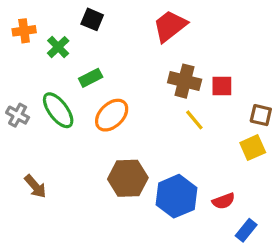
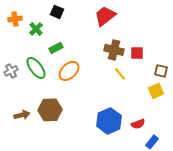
gray cross: (18, 115) -> (11, 71), turned 32
brown hexagon: (128, 178) -> (50, 110), moved
brown arrow: (35, 186) -> (22, 115), turned -63

